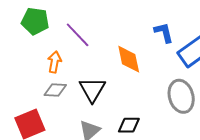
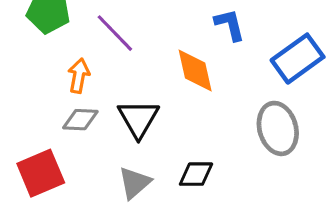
blue L-shape: (164, 33) -> (230, 25), moved

